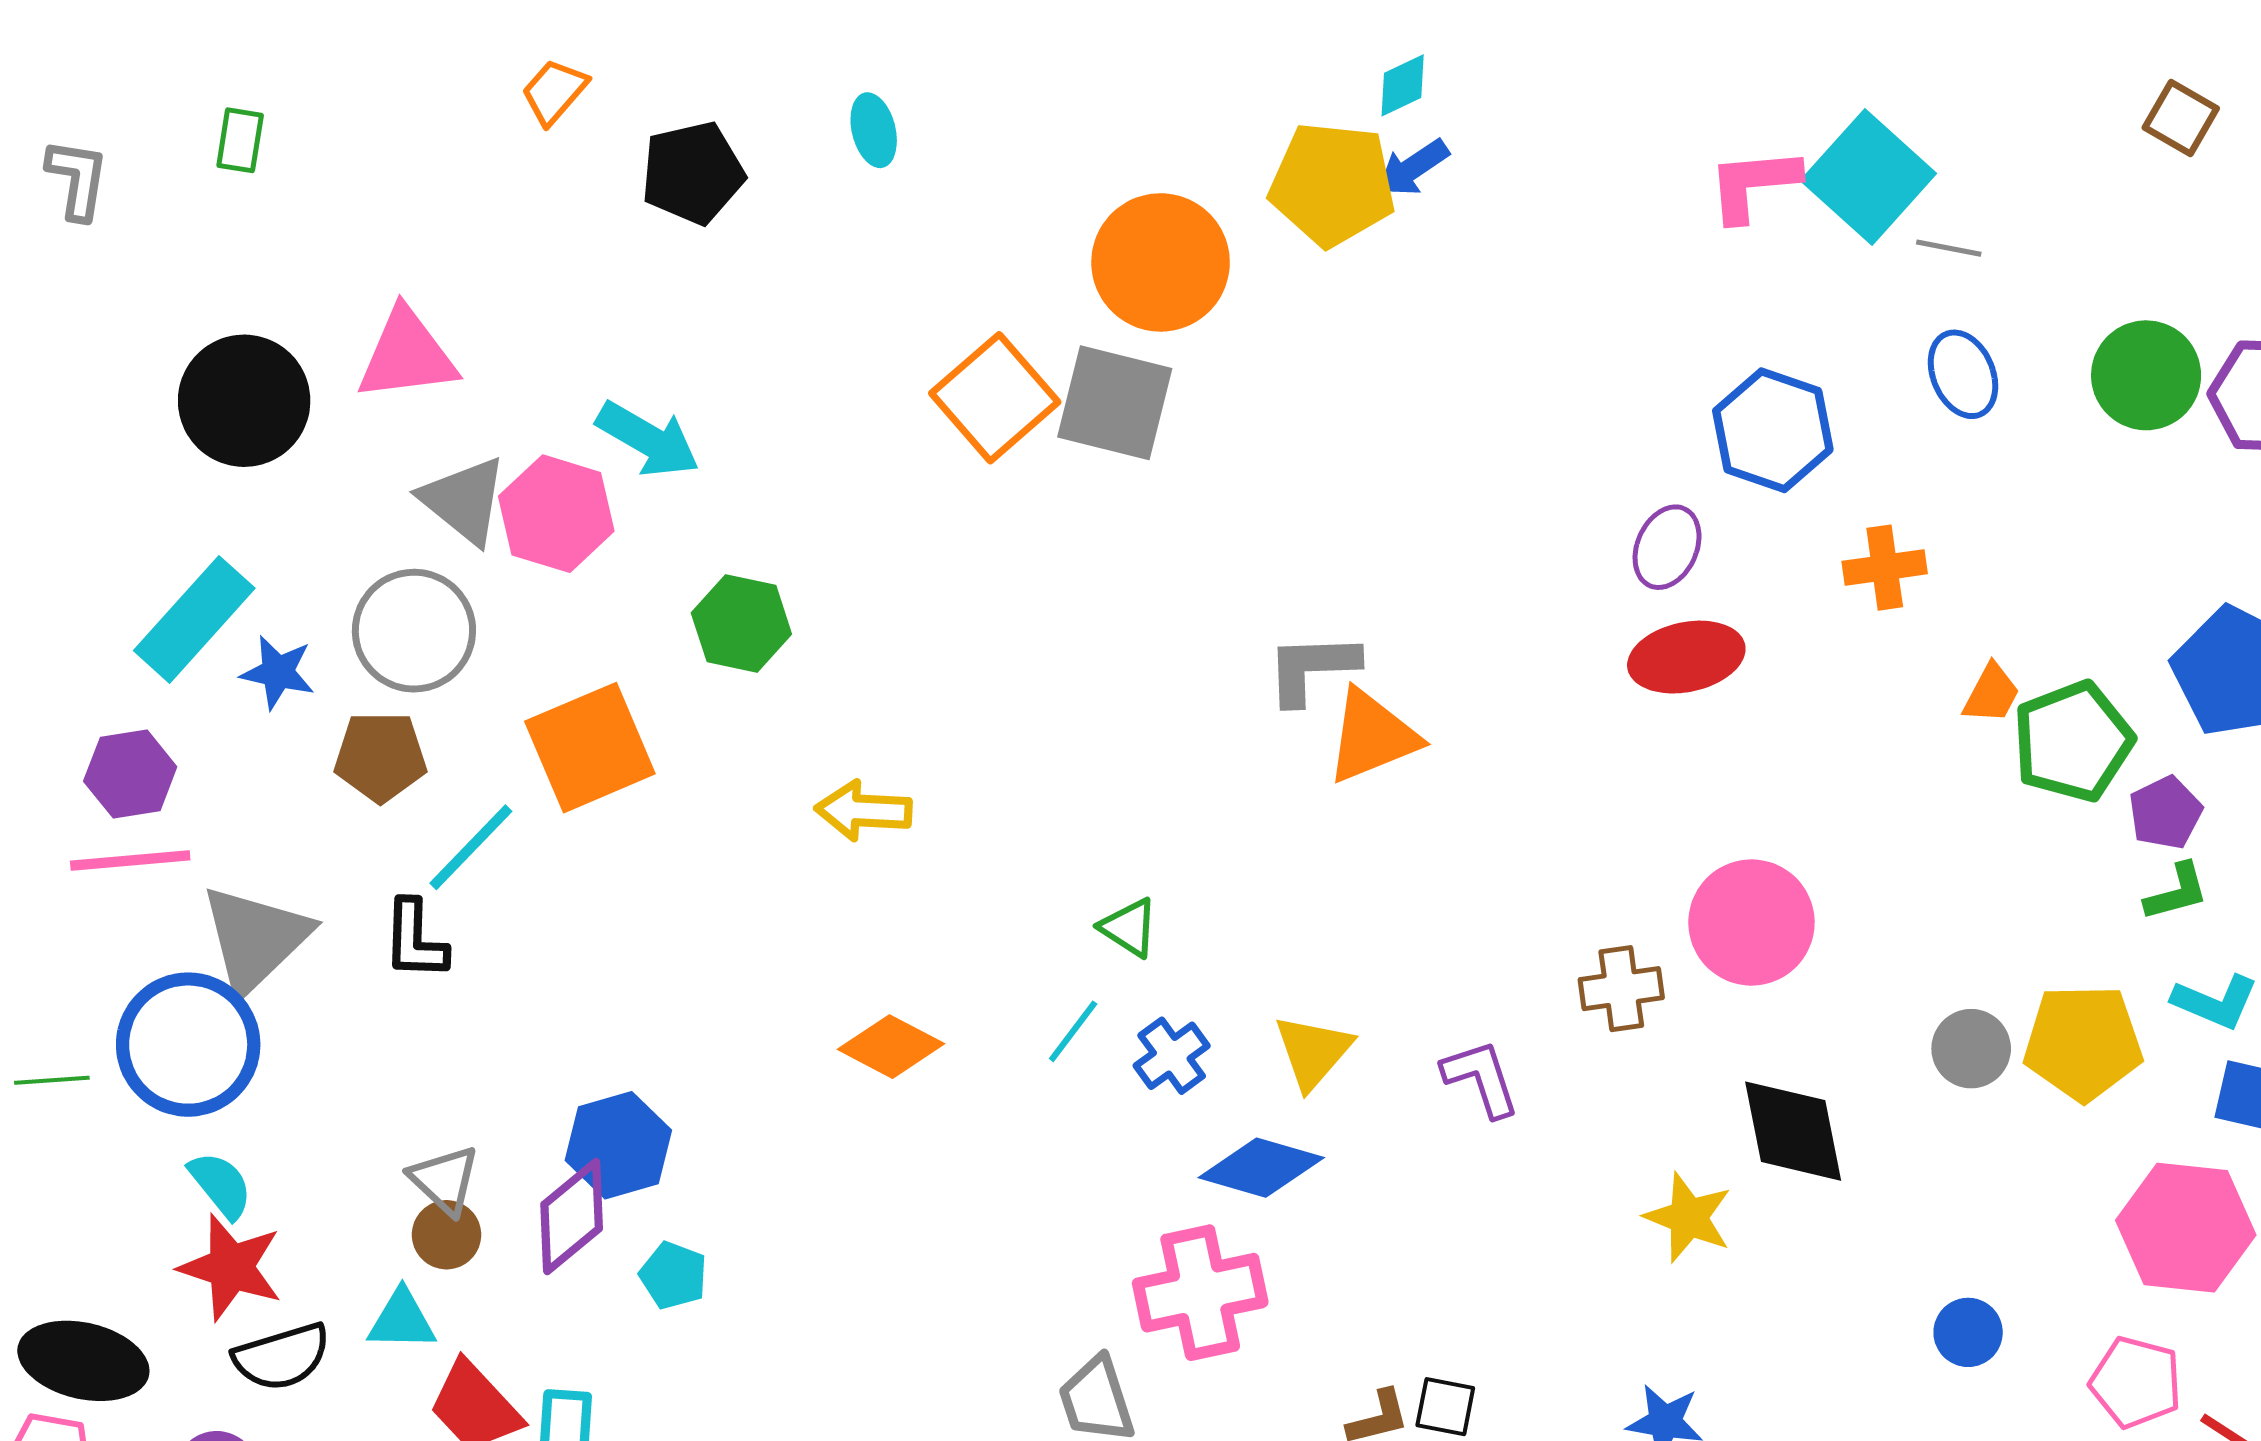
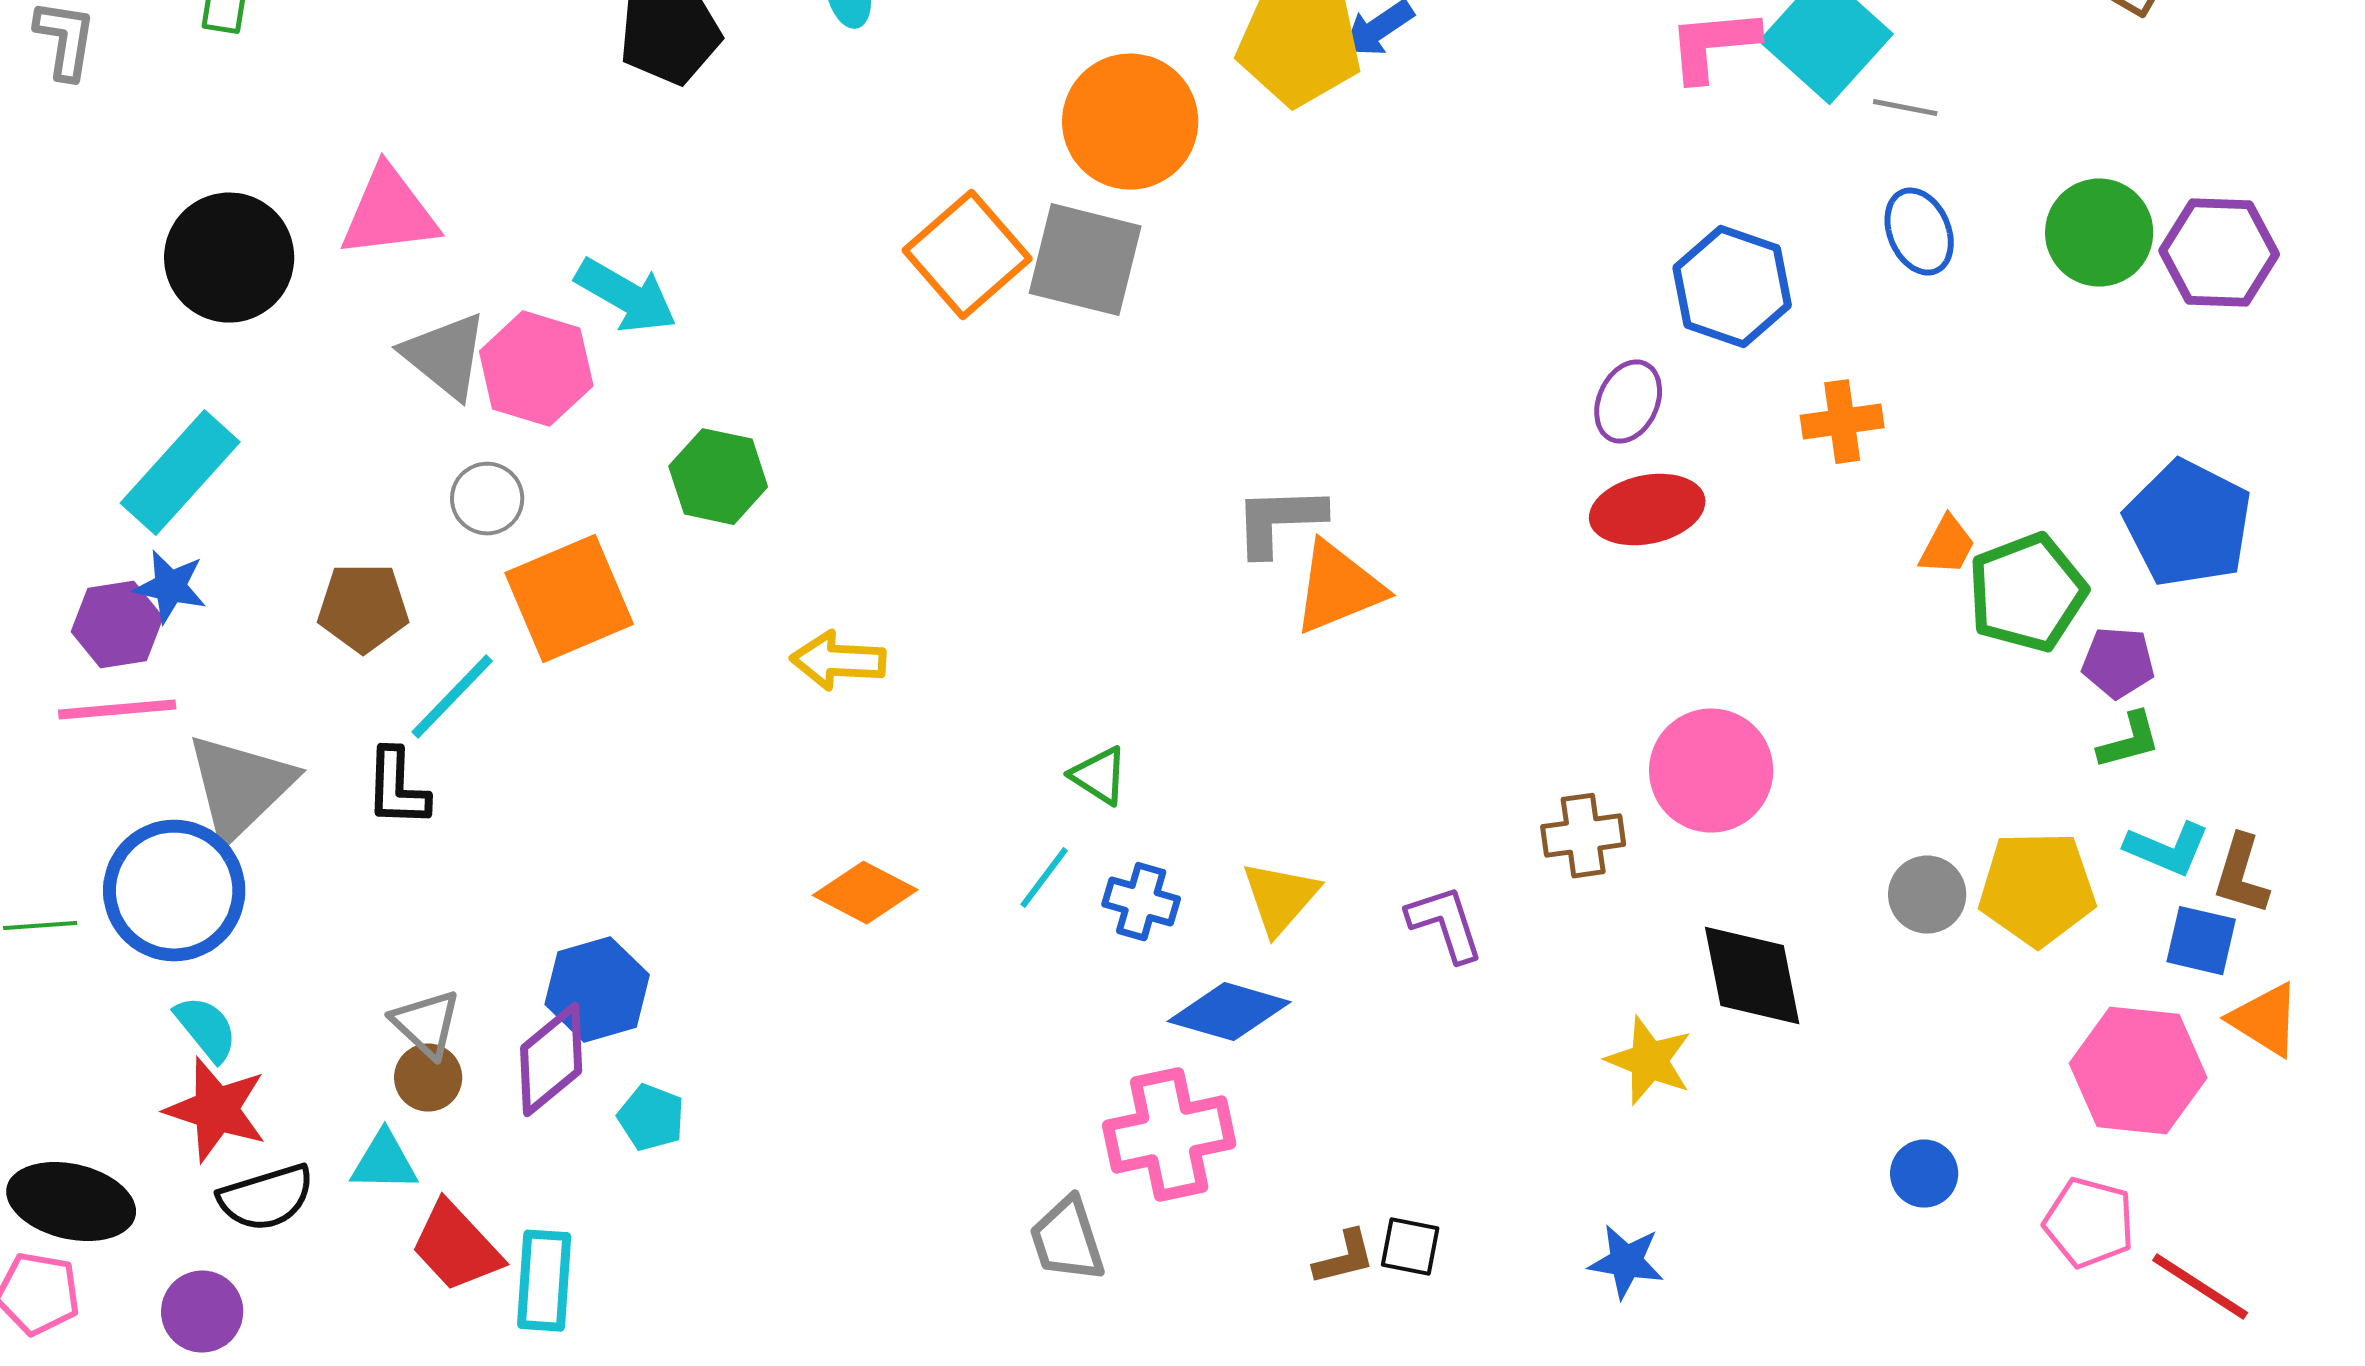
gray circle: (414, 631) -> (487, 499), moved, size x0.6
blue star: (278, 672) -> (170, 587), moved
purple pentagon: (2165, 813) -> (2118, 663), turned 30
blue cross: (1172, 1056) -> (1141, 902), turned -38

